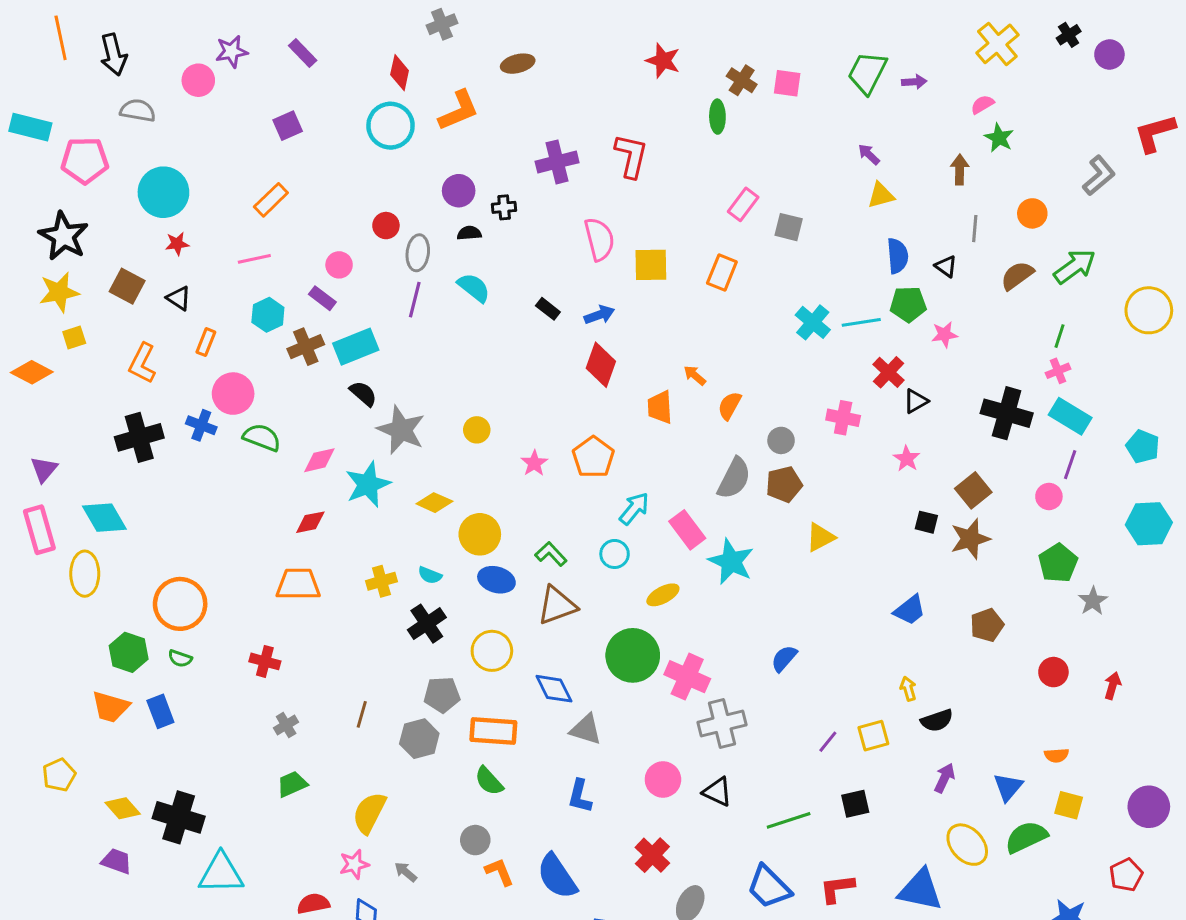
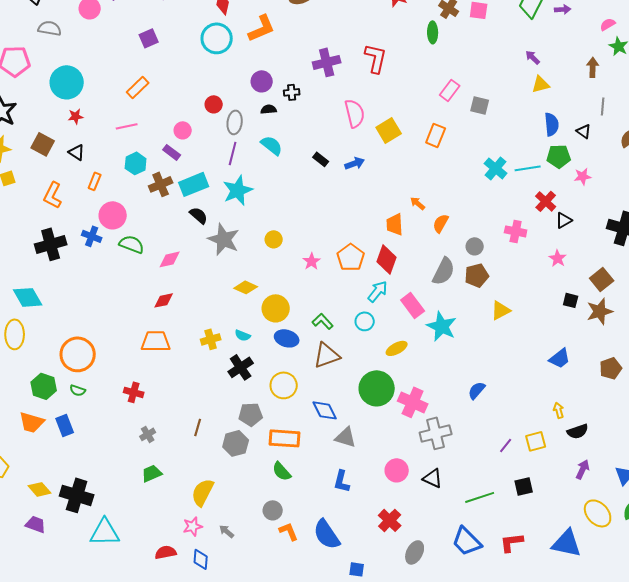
yellow square: (651, 265) -> (389, 130), turned -30
red diamond: (601, 365) -> (387, 259), moved
cyan star: (368, 484) -> (238, 190), moved

